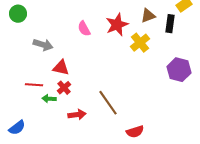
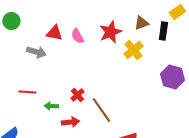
red triangle: (61, 68) -> (54, 33), moved
red cross: (64, 88) -> (77, 95), moved
green arrow: (49, 99) -> (51, 106), moved

